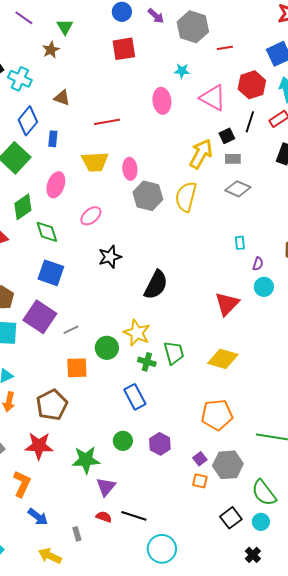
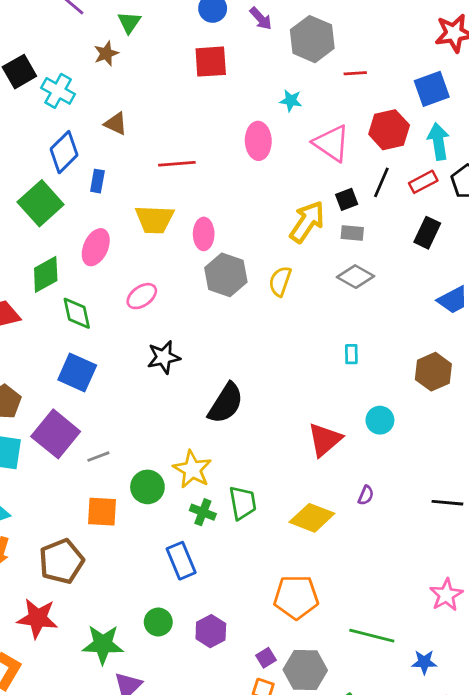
yellow semicircle: (186, 197) -> (280, 281), size x0.7
purple semicircle: (258, 264) -> (366, 495), moved

